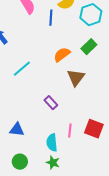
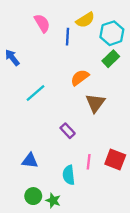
green rectangle: (89, 47) -> (111, 59), moved
green star: (53, 163) -> (53, 200), moved

